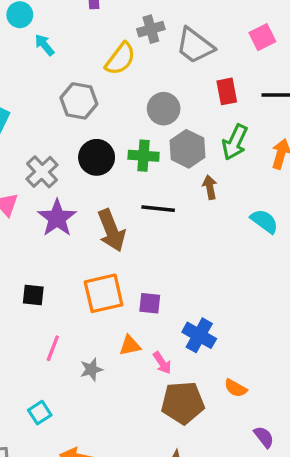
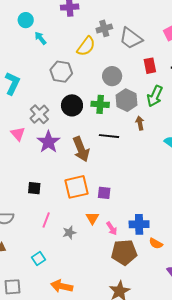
blue cross: (199, 335) -> (139, 224), moved, turned -30
orange triangle: (130, 345) -> (92, 218), turned -48

